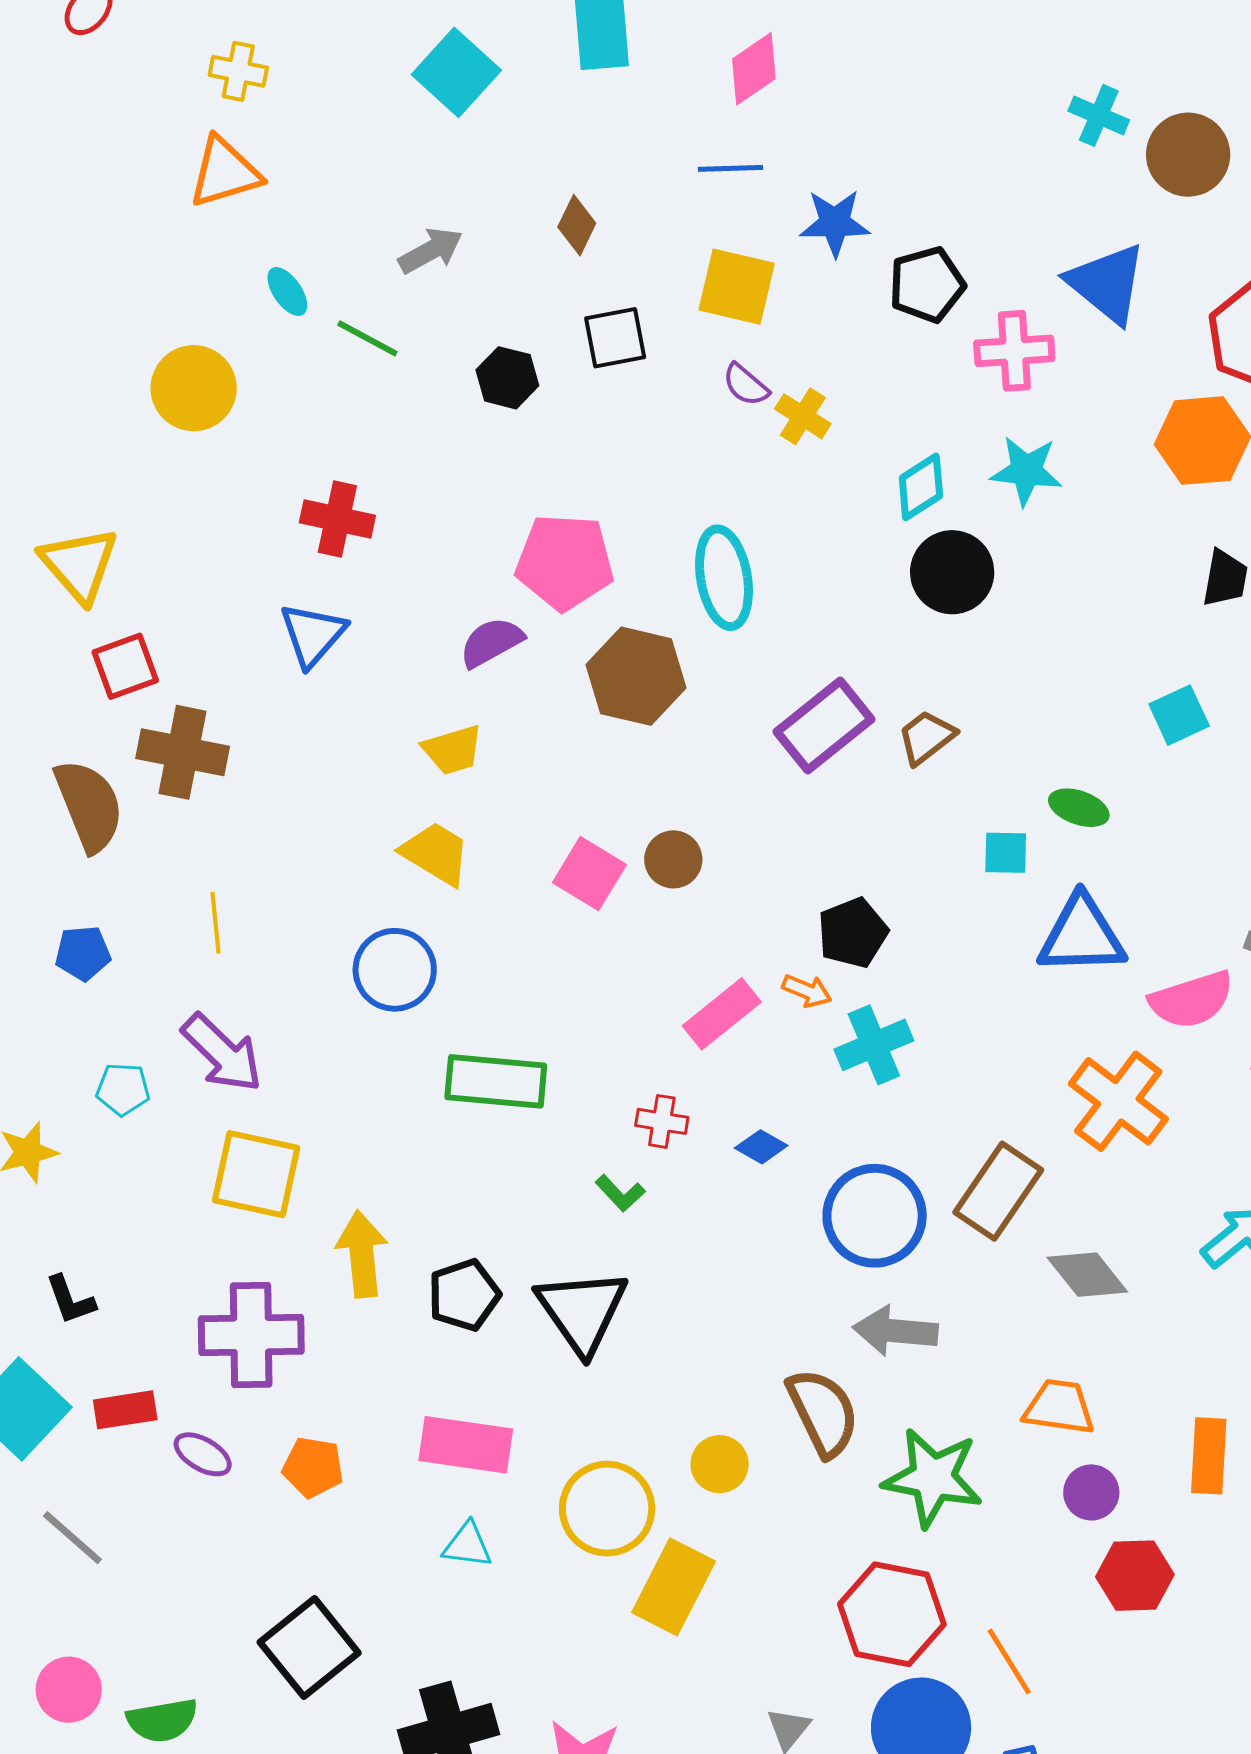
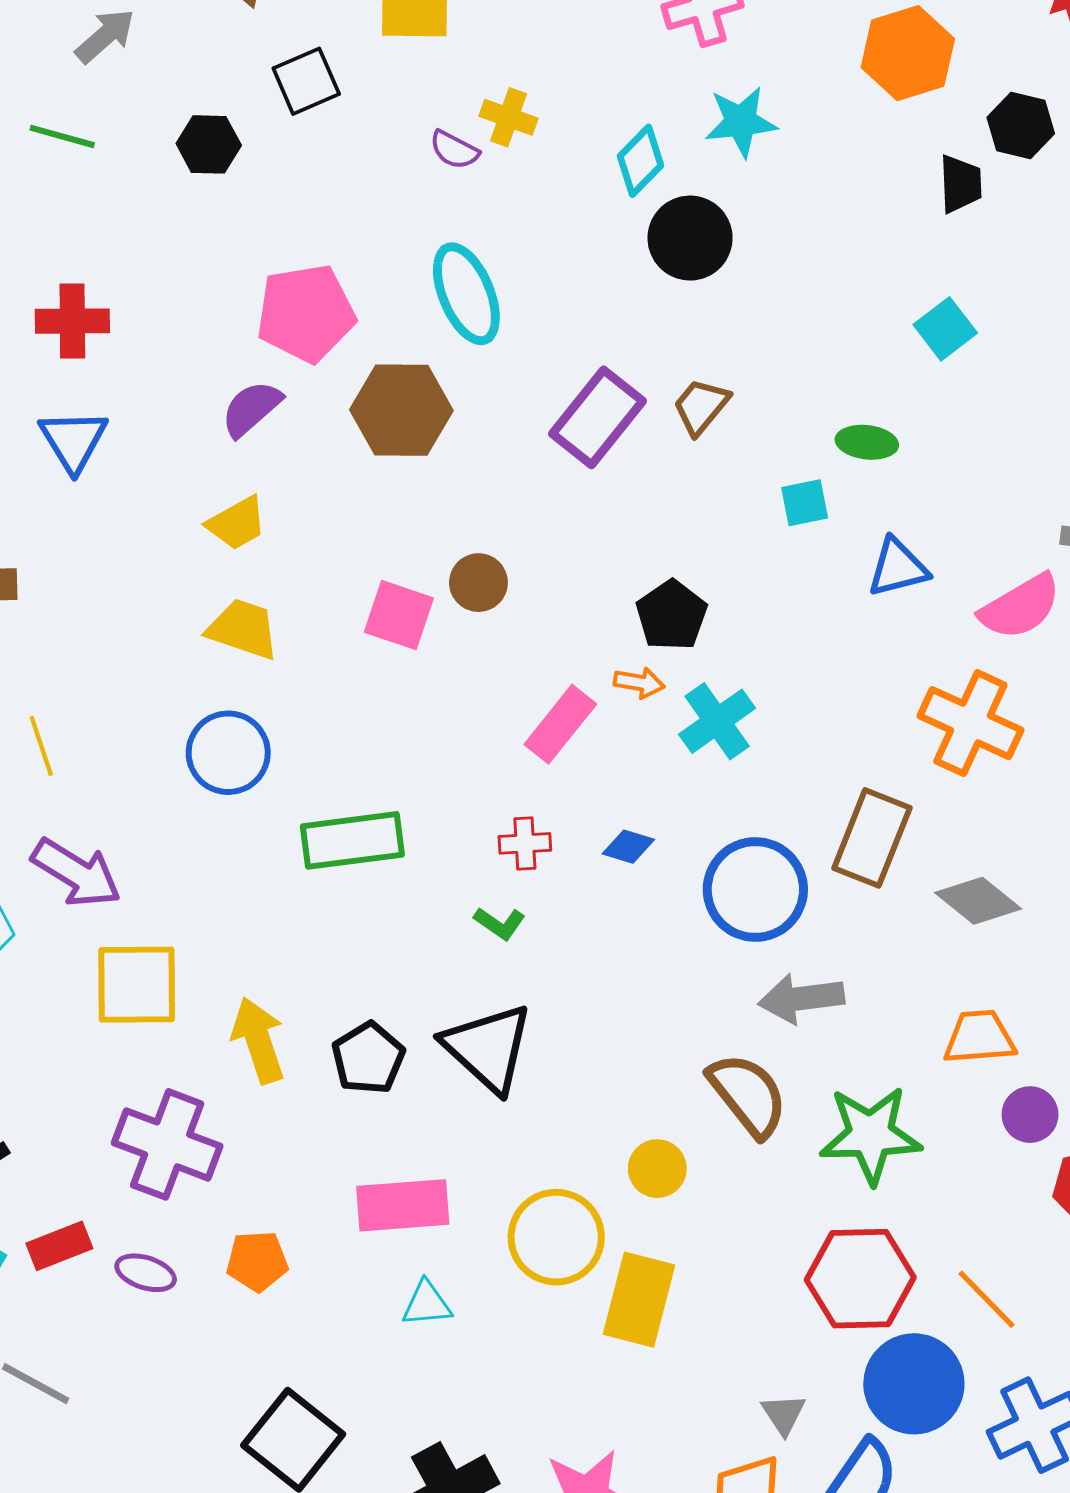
purple semicircle: (746, 385) -> (454, 150), moved
blue triangle: (1082, 935) -> (898, 568), size x0.7
purple cross: (251, 1335) -> (167, 1144), turned 34

